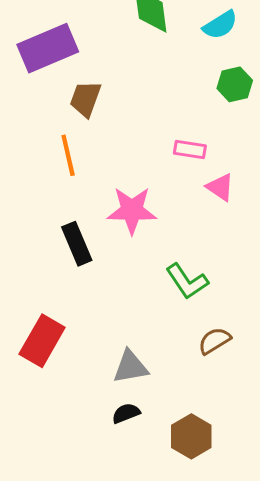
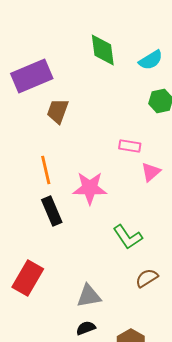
orange line: (68, 155) -> (46, 170), moved
pink triangle: (220, 187) -> (151, 172), turned 45

